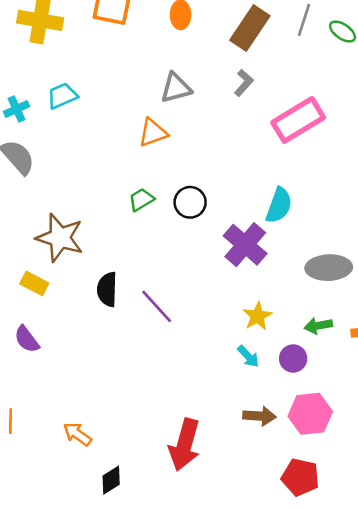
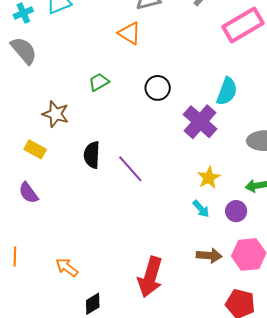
orange triangle: (153, 133) -> (129, 33), turned 50
green trapezoid: (141, 200) -> (99, 82), moved
brown star: (60, 238) -> (56, 114), size x0.7

